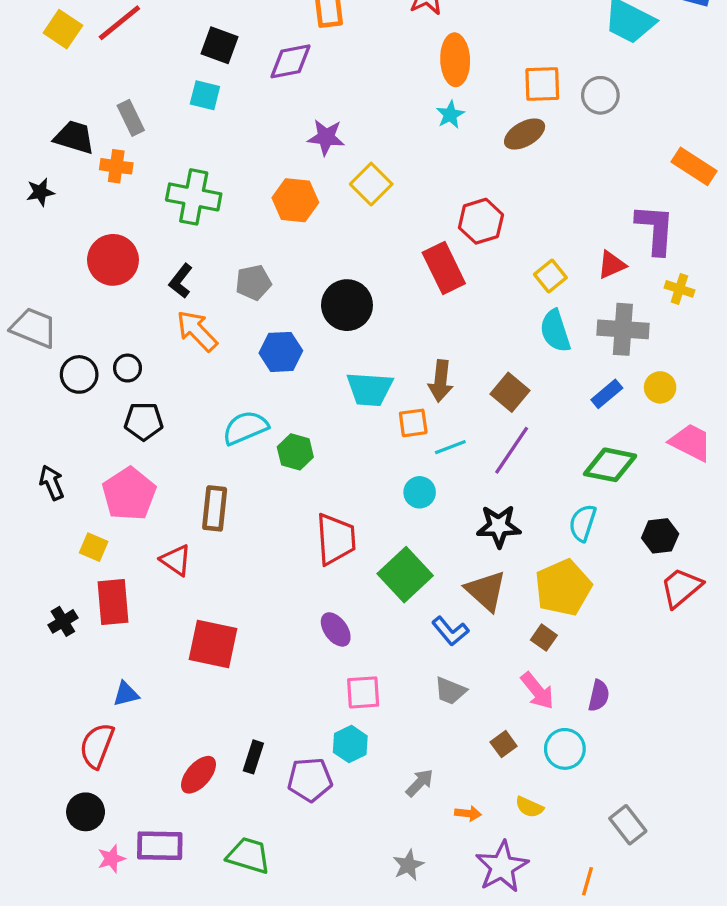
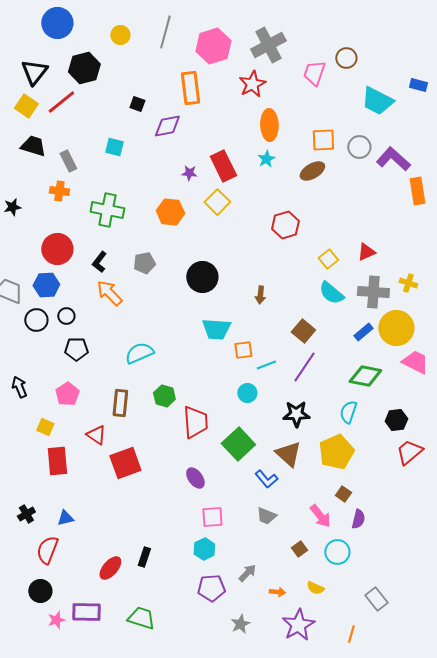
black square: (219, 45) -> (137, 104), moved, size x0.7
black trapezoid: (74, 137) -> (33, 146), moved
purple star: (326, 137) -> (189, 173), size x0.7
orange rectangle: (694, 166) -> (417, 191), turned 48
purple L-shape: (655, 229) -> (393, 159), moved, turned -52
red rectangle: (444, 268) -> (223, 166), moved
yellow cross: (679, 289) -> (408, 283), moved
cyan semicircle: (555, 331) -> (331, 293), turned -32
blue hexagon: (281, 352) -> (46, 285), moved
brown arrow: (441, 381) -> (260, 295), moved, size x0.7
yellow circle: (660, 387) -> (396, 328), size x1.8
green hexagon: (295, 452) -> (164, 396), moved
pink pentagon: (129, 494) -> (67, 394), size x0.7
black cross: (63, 621) -> (26, 514), moved
brown square: (544, 638) -> (343, 494), moved
red square: (213, 644) -> (125, 463), moved, turned -32
purple pentagon: (310, 780) -> (211, 588), moved

